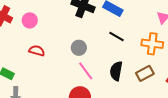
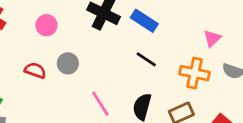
pink circle: (30, 20) -> (46, 25), moved
gray circle: (79, 48) -> (68, 63), moved

